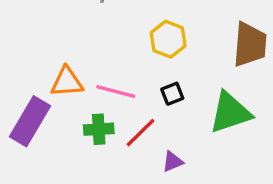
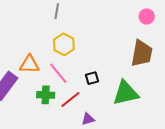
yellow hexagon: (168, 39) -> (64, 44), moved
pink line: (116, 91) -> (58, 73), turned 30

